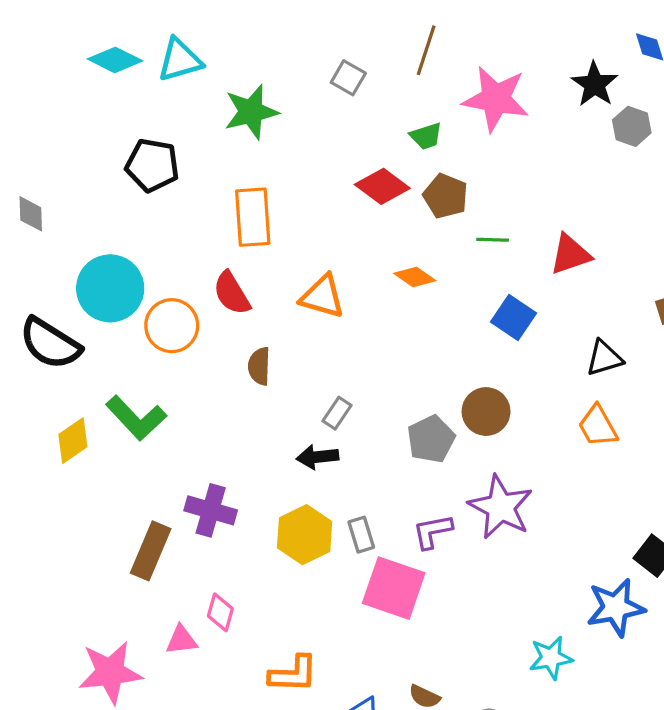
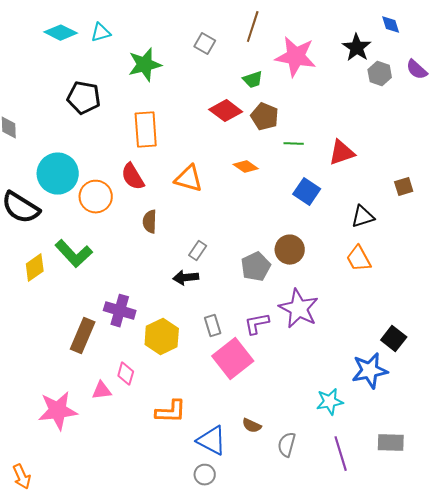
cyan triangle: (180, 60) -> (101, 33), size x0.7
yellow hexagon: (305, 535) -> (162, 337), moved
pink square: (394, 588) -> (233, 359), turned 33

